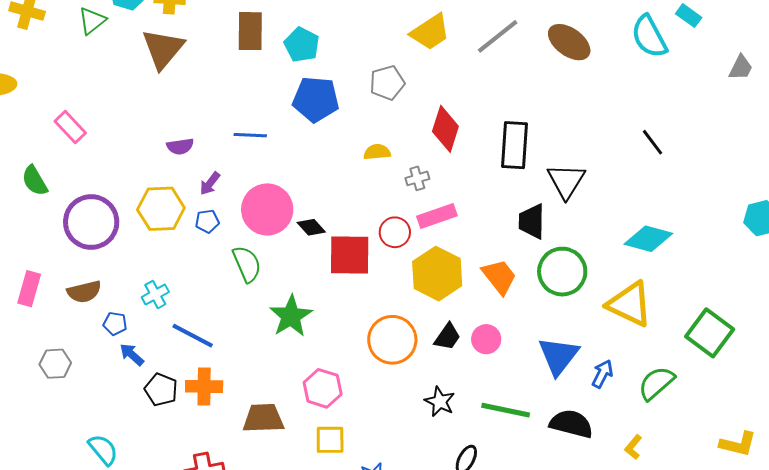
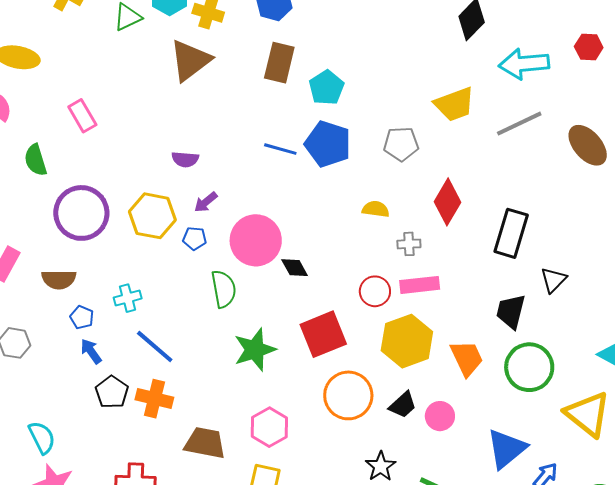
blue line: (250, 135) -> (280, 149), moved
black triangle: (566, 181) -> (553, 280), size x0.7
red square: (350, 255) -> (323, 334), moved, turned -36

